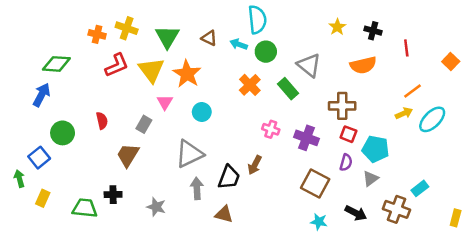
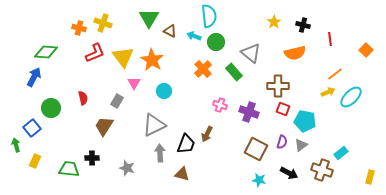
green triangle: (167, 37) -> (149, 18), moved
purple semicircle: (346, 163) -> (282, 142), moved

